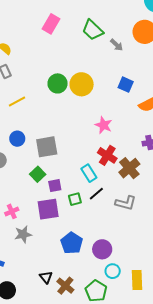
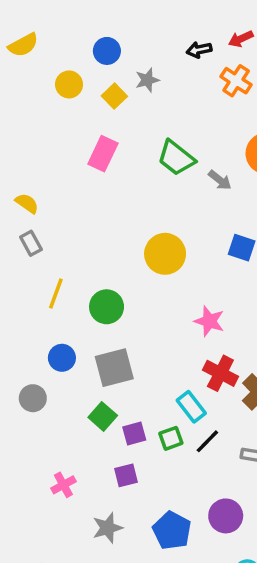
green circle: (58, 83) -> (107, 307), moved
yellow line: (17, 101) -> (56, 293), turned -36
green square: (75, 199) -> (171, 438), moved
purple square: (48, 209) -> (126, 475), size x0.6
gray star: (23, 234) -> (107, 528), moved
purple circle: (102, 249) -> (226, 516), moved

